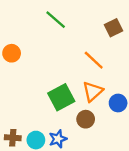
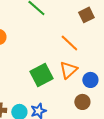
brown circle: (86, 119) -> (82, 102), moved

